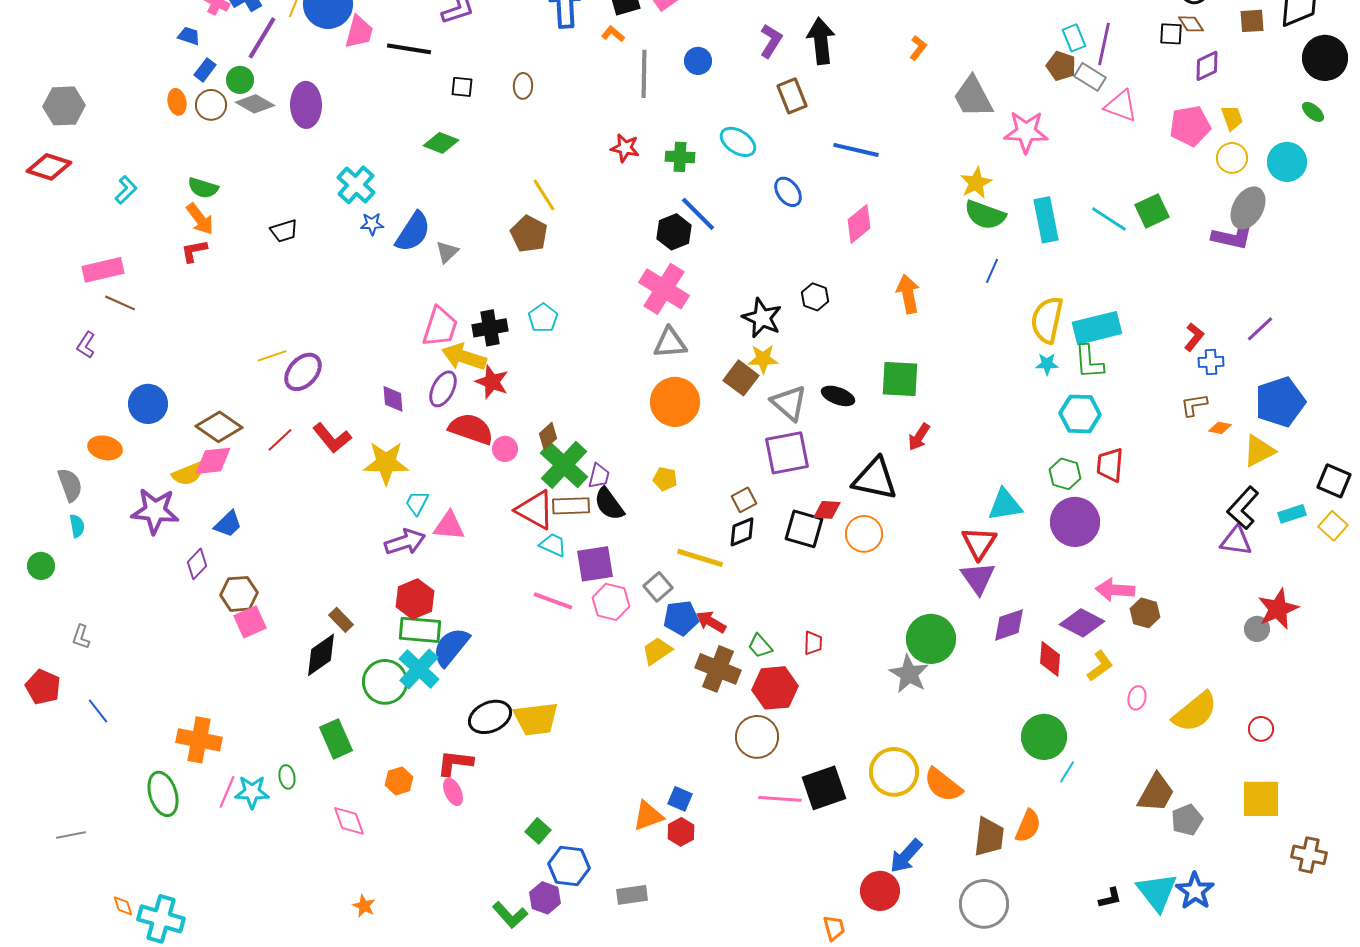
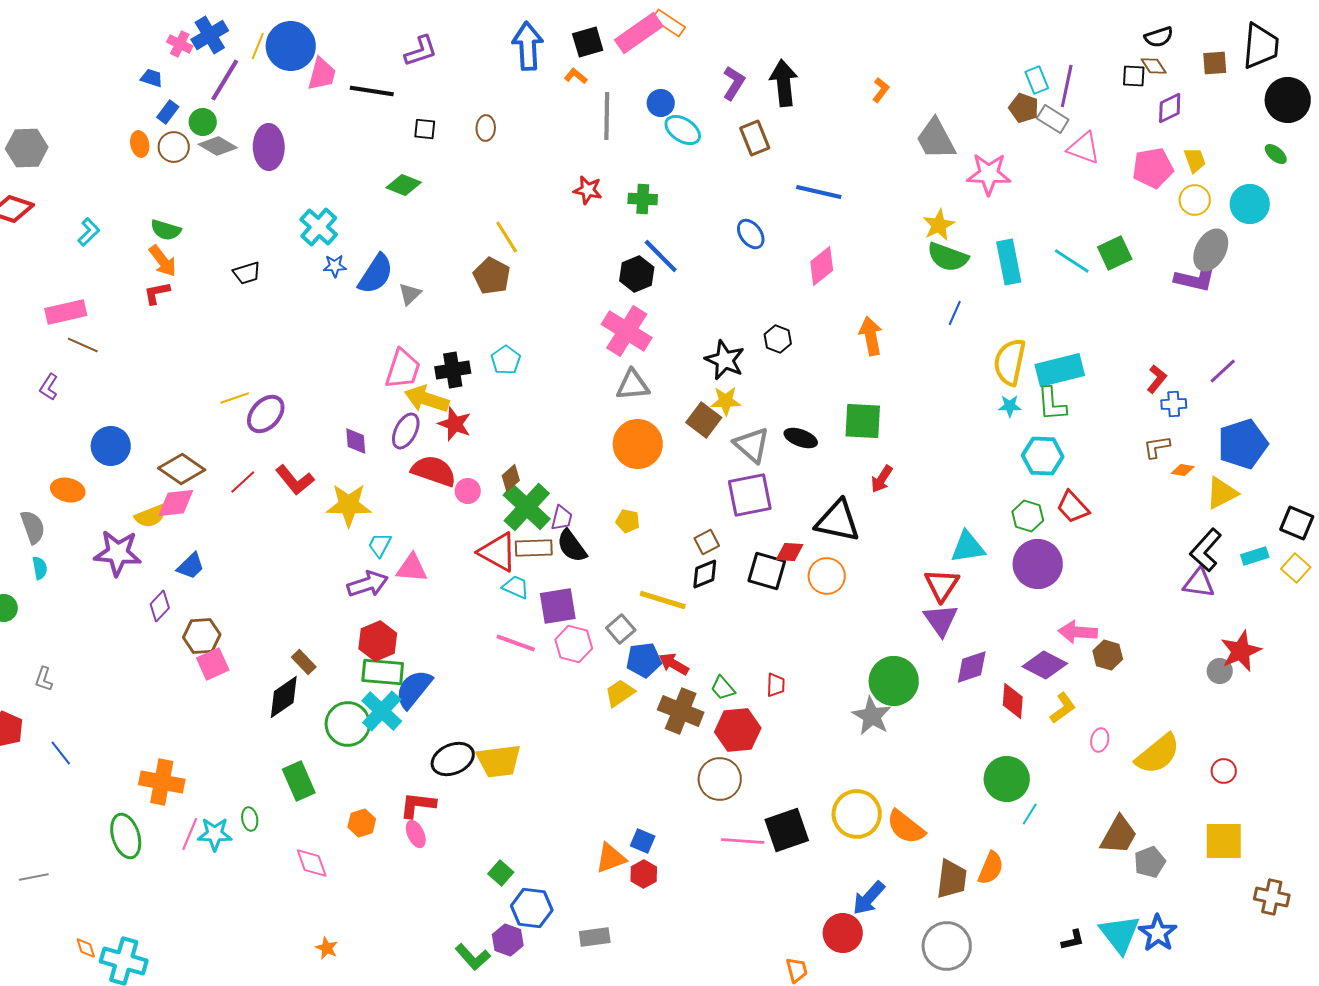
cyan ellipse: (738, 142) -> (683, 130), moved
red trapezoid: (1110, 465) -> (1073, 507), turned -48

